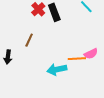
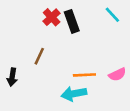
orange line: (77, 59) -> (84, 75), moved

